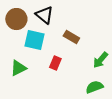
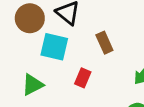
brown rectangle: (71, 37) -> (104, 43), turned 35

